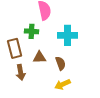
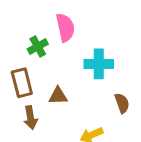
green cross: (32, 31) -> (38, 46), moved, turned -32
brown semicircle: (61, 63) -> (122, 103), moved

